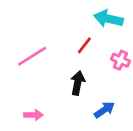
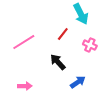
cyan arrow: (108, 19) -> (81, 14), turned -130
black arrow: (78, 83) -> (58, 62), turned -54

